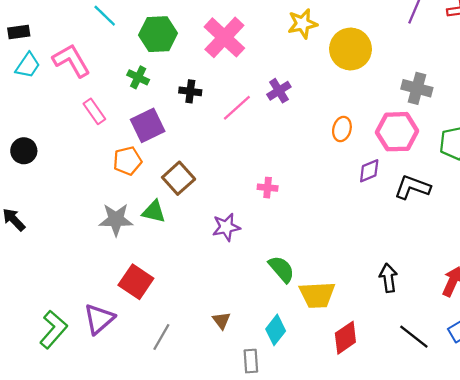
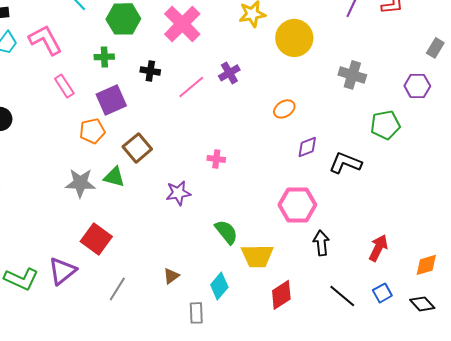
green cross: (138, 77) -> (104, 57), turned -30
orange ellipse: (342, 129) -> (284, 109), turned 40
pink hexagon: (397, 132) -> (297, 205), moved
brown triangle: (221, 320) -> (171, 276), turned 30
green L-shape: (53, 329) -> (21, 279), turned 72

